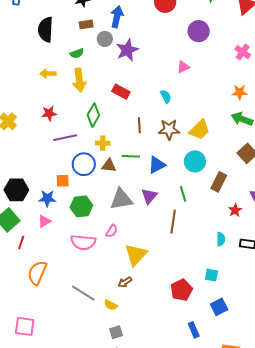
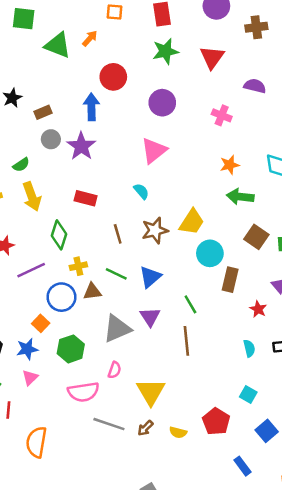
blue arrow: (117, 17) -> (91, 107), moved
brown rectangle: (86, 24) -> (43, 112), moved
pink triangle: (183, 67) -> (154, 151), size x1.6
green line: (131, 156) -> (116, 274), turned 36
cyan circle: (195, 161) -> (210, 253), moved
orange square: (63, 181) -> (41, 323), turned -32
cyan square: (211, 275) -> (248, 395), turned 32
gray line: (83, 293) -> (109, 424), moved
yellow semicircle: (111, 305) -> (178, 432), moved

